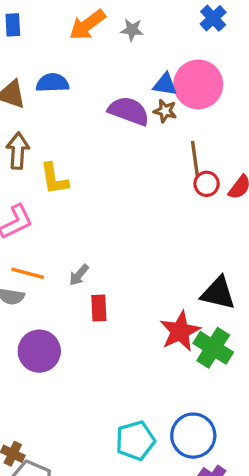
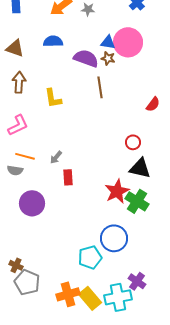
blue semicircle: (53, 83) -> (53, 41), moved
brown line: (195, 159) -> (100, 87), moved
yellow L-shape: (54, 179) -> (53, 98), moved
red circle: (207, 184) -> (133, 142), moved
blue circle: (193, 436) -> (114, 238), moved

